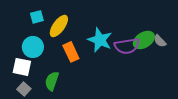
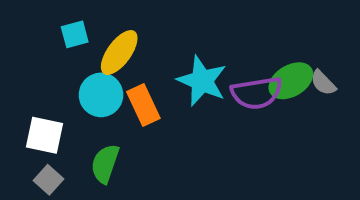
cyan circle: (33, 47) -> (101, 95), moved

